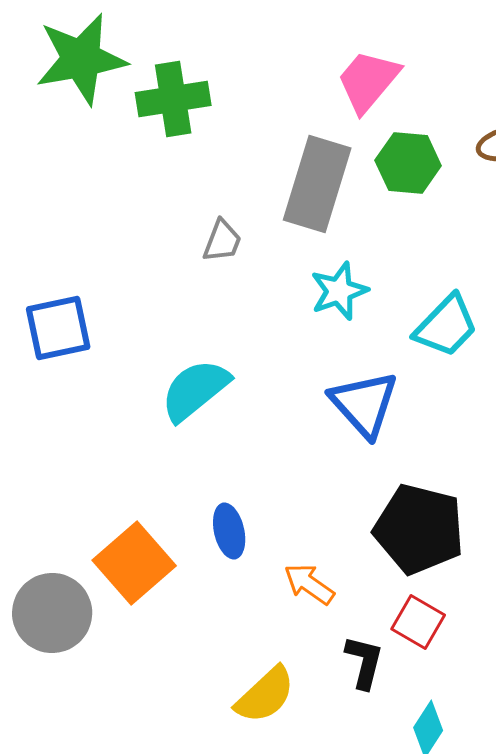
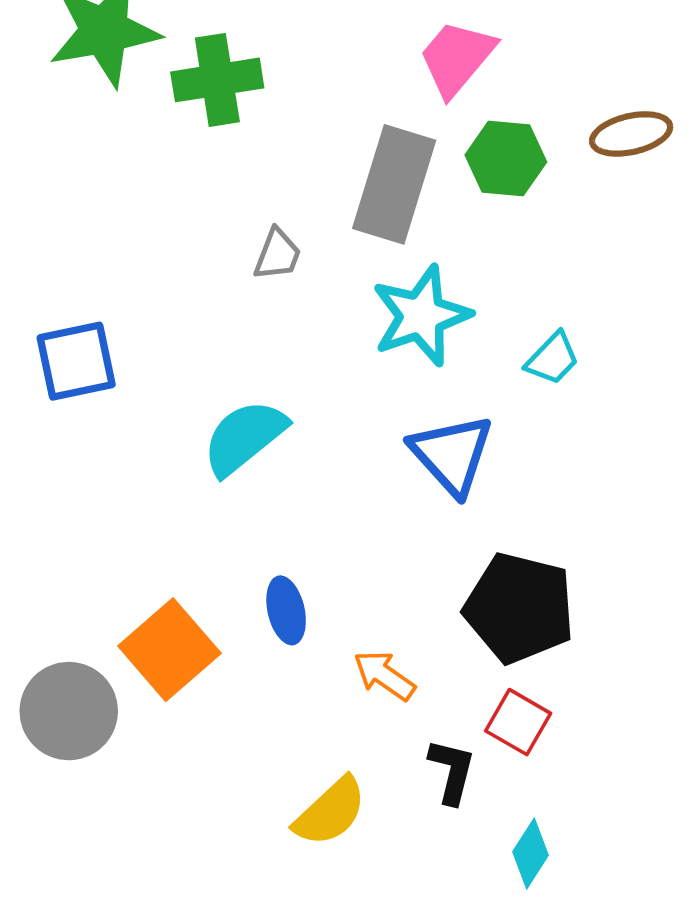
cyan star: (339, 291) -> (421, 316), size x1.4
cyan trapezoid: (446, 326) -> (553, 359), size x0.7

